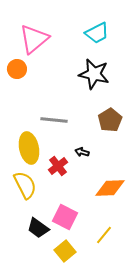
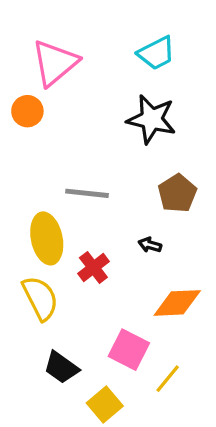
black arrow: (82, 152) -> (150, 245), moved
pink square: (65, 217) -> (129, 350), moved

